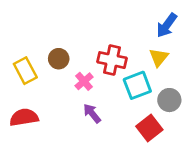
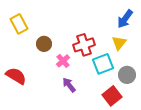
red cross: (112, 60) -> (84, 45), turned -30
yellow rectangle: (25, 71) -> (19, 24), moved
red semicircle: (24, 117) -> (16, 76), moved, turned 40

